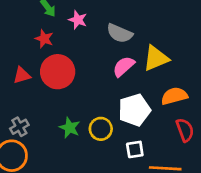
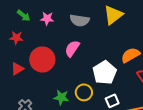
red star: (44, 39) -> (16, 38), moved
yellow triangle: (156, 58) -> (113, 15), moved
pink semicircle: (124, 66) -> (72, 49), moved

